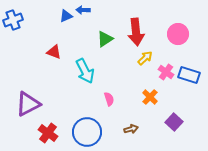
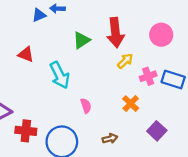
pink cross: (166, 72) -> (148, 76), turned 35
red cross: (48, 133) -> (26, 131), moved, turned -30

